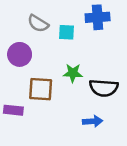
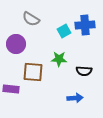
blue cross: (98, 17) -> (85, 25), moved
cyan square: (67, 32) -> (64, 31), moved, turned -32
black semicircle: (104, 88) -> (84, 71), size x0.7

